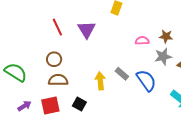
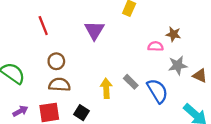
red line: (57, 27) -> (43, 26), moved
brown star: (166, 36) -> (173, 34), moved

